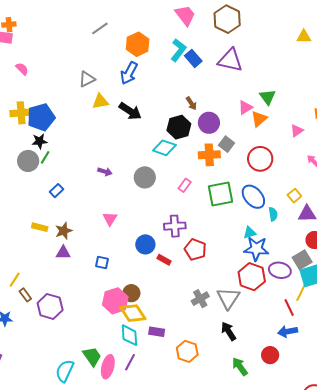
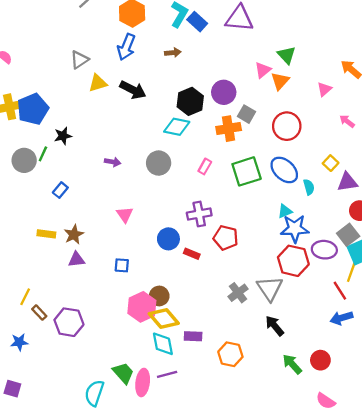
brown arrow: (191, 103) -> (173, 53), moved, turned -56
black star: (40, 141) -> (63, 136), moved
red circle: (270, 355) -> (320, 360), moved
purple line: (130, 362) -> (167, 374), turned 54

